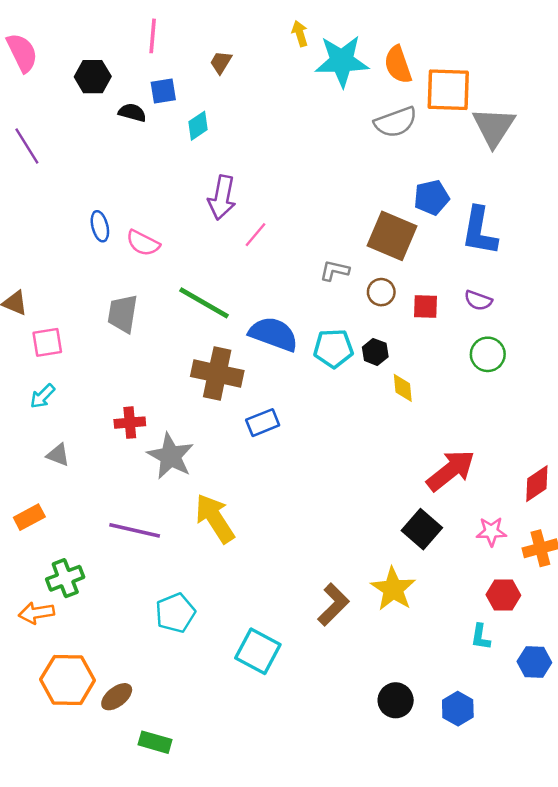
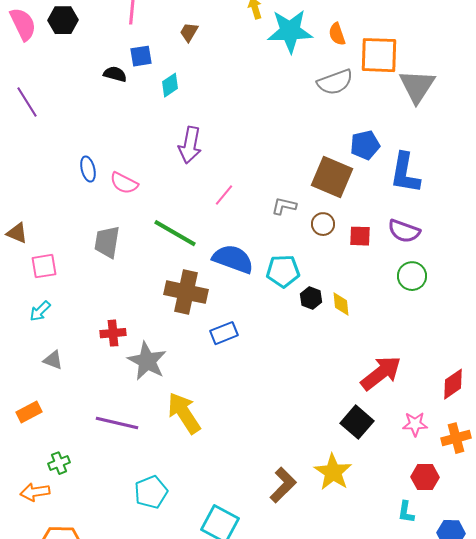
orange semicircle: (398, 65) -> (337, 34), size x0.7
black hexagon: (93, 77) -> (63, 20), moved
pink line: (256, 235) -> (224, 195), moved
purple semicircle: (478, 300) -> (404, 231), size x1.4
black hexagon: (375, 352) -> (311, 298), moved
green cross: (65, 578) -> (59, 463), size x0.7

